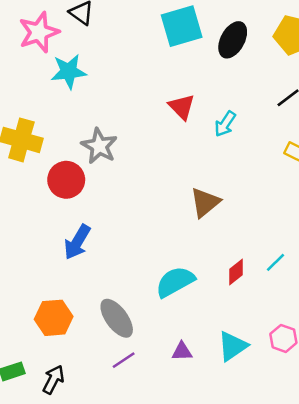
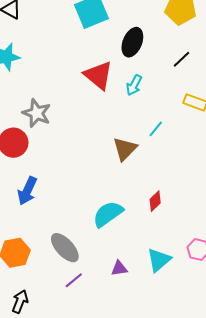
black ellipse: (233, 40) -> (132, 42), moved
red triangle: (182, 107) -> (98, 75), size x1.4
cyan line: (276, 262) -> (156, 129), moved

